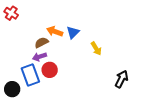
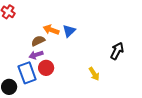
yellow arrow: (96, 49) -> (94, 74), moved
black arrow: (122, 79) -> (117, 51), moved

